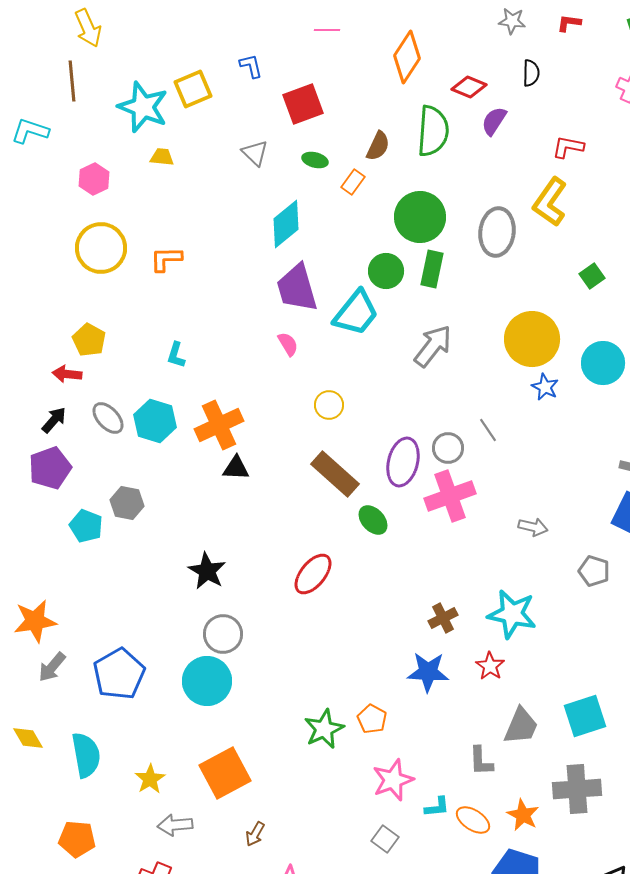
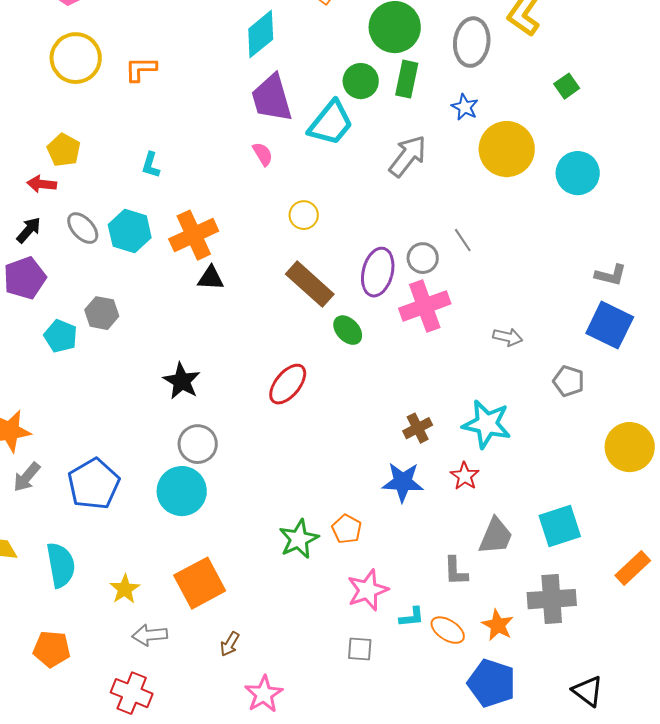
blue star: (545, 387) -> (465, 107), moved
gray square: (385, 839) -> (360, 649), turned -32

